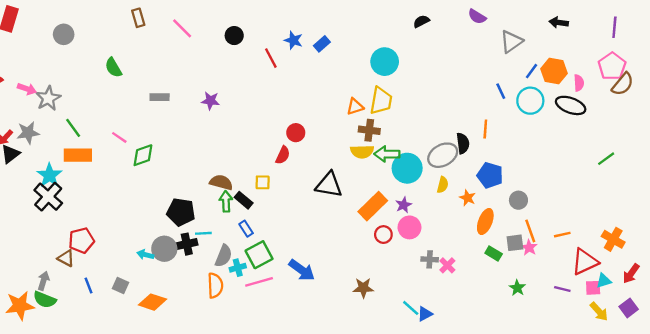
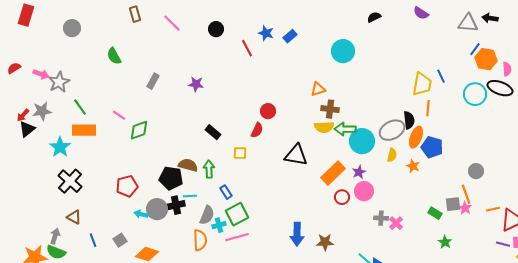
gray triangle: (511, 41) -> (468, 23), moved, turned 40
blue line: (531, 71) -> (475, 49), moved
gray rectangle: (160, 97) -> (153, 81), turned -63
yellow trapezoid: (381, 101) -> (422, 84), moved
cyan circle: (530, 101) -> (475, 94), moved
brown semicircle: (221, 182) -> (188, 165), moved
black cross: (48, 197) -> (70, 181), moved
black rectangle: (244, 200) -> (213, 132), moved
gray circle: (518, 200) -> (476, 171), moved
orange ellipse: (485, 221) -> (416, 137), moved
orange line: (562, 235) -> (493, 209), moved
red pentagon: (81, 240) -> (127, 186), moved
blue arrow: (302, 270) -> (297, 234), moved, turned 55
gray square: (120, 285) -> (120, 240), turned 32
green star: (517, 288) -> (445, 242), moved
purple line: (562, 289) -> (503, 244), moved

